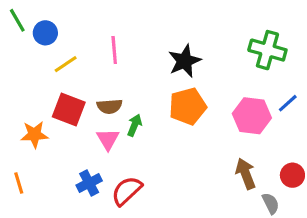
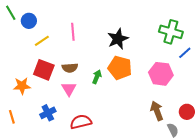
blue line: (288, 103) -> (185, 53), moved
orange pentagon: (188, 106) -> (120, 68), turned 30
green arrow: (135, 125) -> (97, 77), moved
blue cross: (89, 183) -> (48, 113), moved
red semicircle: (127, 191) -> (81, 122), turned 30

